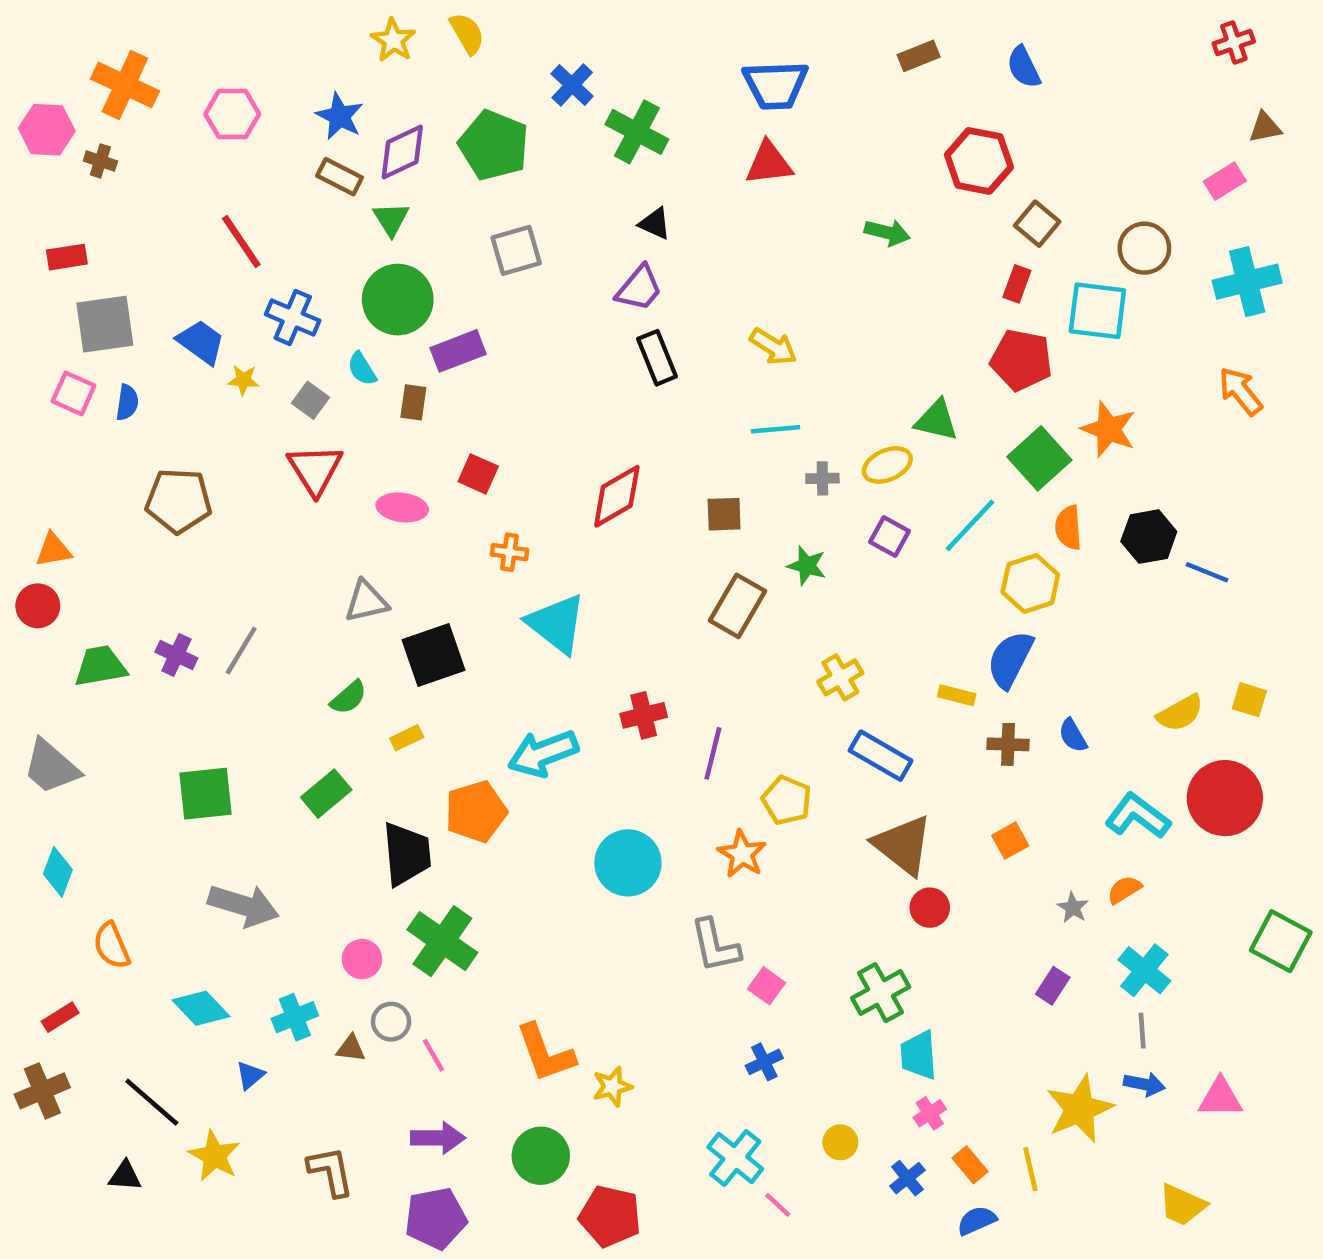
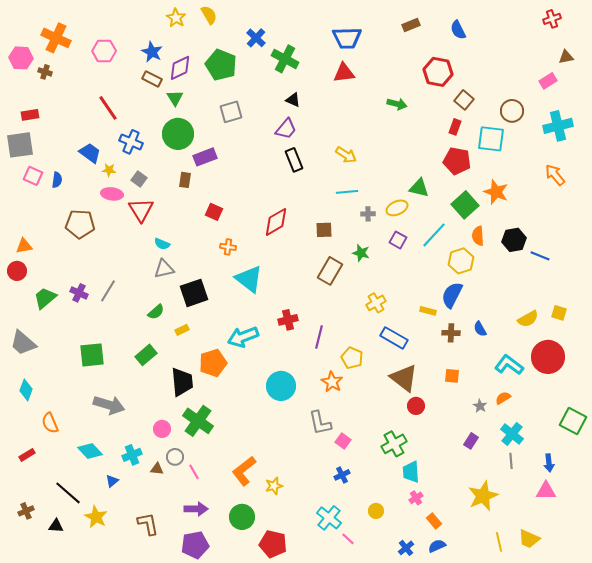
gray square: (105, 324) -> (20, 145), moved
cyan semicircle: (362, 369) -> (162, 244), moved, turned -35
pink ellipse: (402, 507) -> (112, 194), moved
green trapezoid: (100, 666) -> (45, 298), turned -30
orange square: (1010, 841) -> (452, 376), turned 35
orange L-shape: (545, 1053) -> (244, 471), turned 72
blue arrow: (1144, 1084) -> (549, 463), moved, turned 72
brown cross: (42, 1091) -> (26, 511), moved, size x0.7
yellow line: (1030, 1169) -> (499, 542), moved
blue cross: (907, 1178) -> (406, 548), moved

